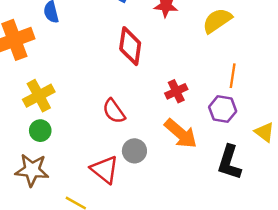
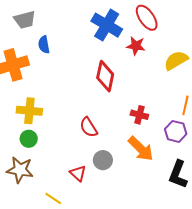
red cross: (176, 91) -> (139, 115), turned 36
yellow cross: (39, 96) -> (29, 111), turned 30
red triangle: (105, 169) -> (78, 173), size x0.7

